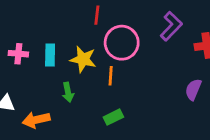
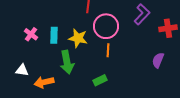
pink cross: (18, 54) -> (31, 34), turned 32
orange line: (111, 76) -> (108, 50), moved
green arrow: (68, 92) -> (67, 62), size x1.6

